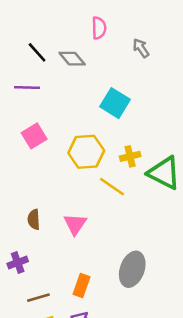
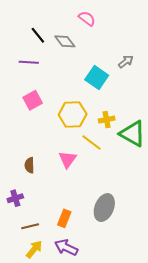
pink semicircle: (99, 28) -> (87, 18), turned -54
gray arrow: (141, 48) -> (126, 62), moved, turned 84
pink triangle: (75, 224) -> (67, 159), moved

